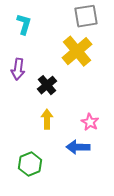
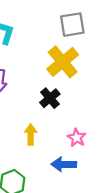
black cross: (47, 85) -> (50, 98), moved

